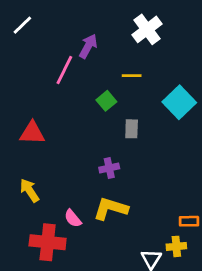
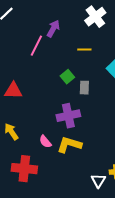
green square: (106, 101) -> (67, 77), moved
purple cross: (109, 168) -> (68, 116), size x1.6
pink semicircle: (73, 218) -> (45, 142), moved

